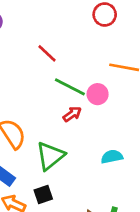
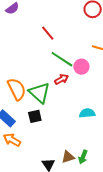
green triangle: (50, 156) -> (39, 93), moved, turned -45
black square: (43, 194) -> (35, 116), moved

